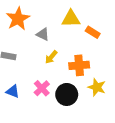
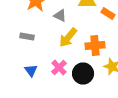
yellow arrow: (51, 57) -> (68, 38), size x1.5
blue triangle: (13, 91) -> (31, 70), turned 32

